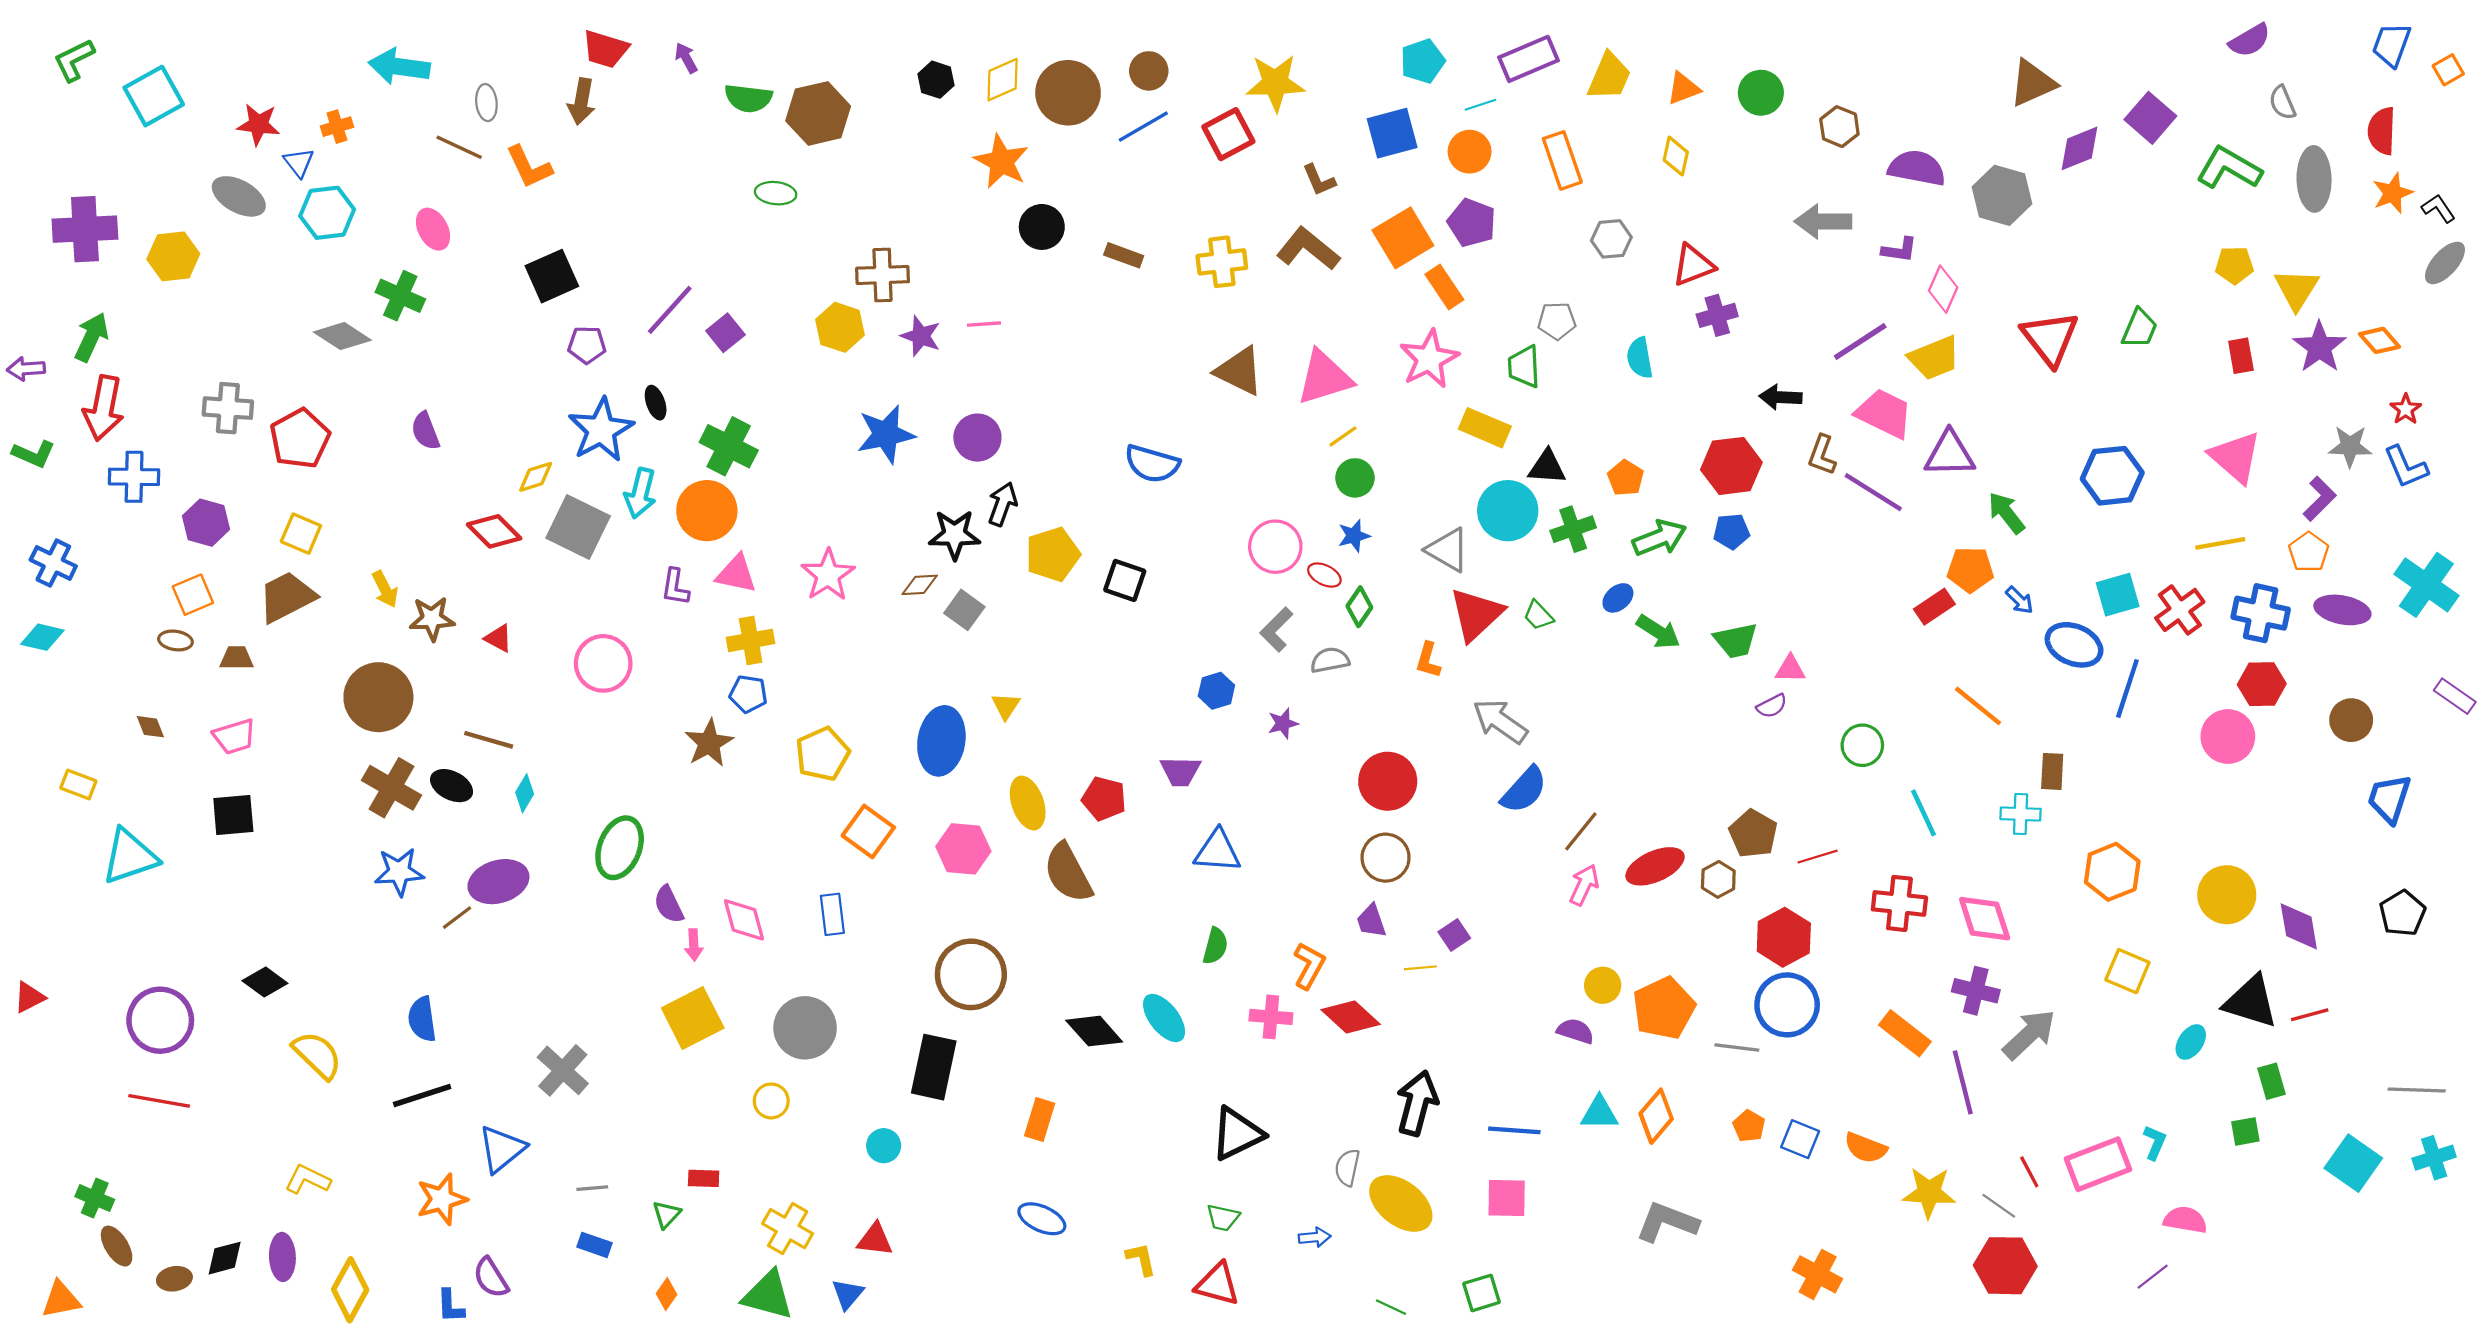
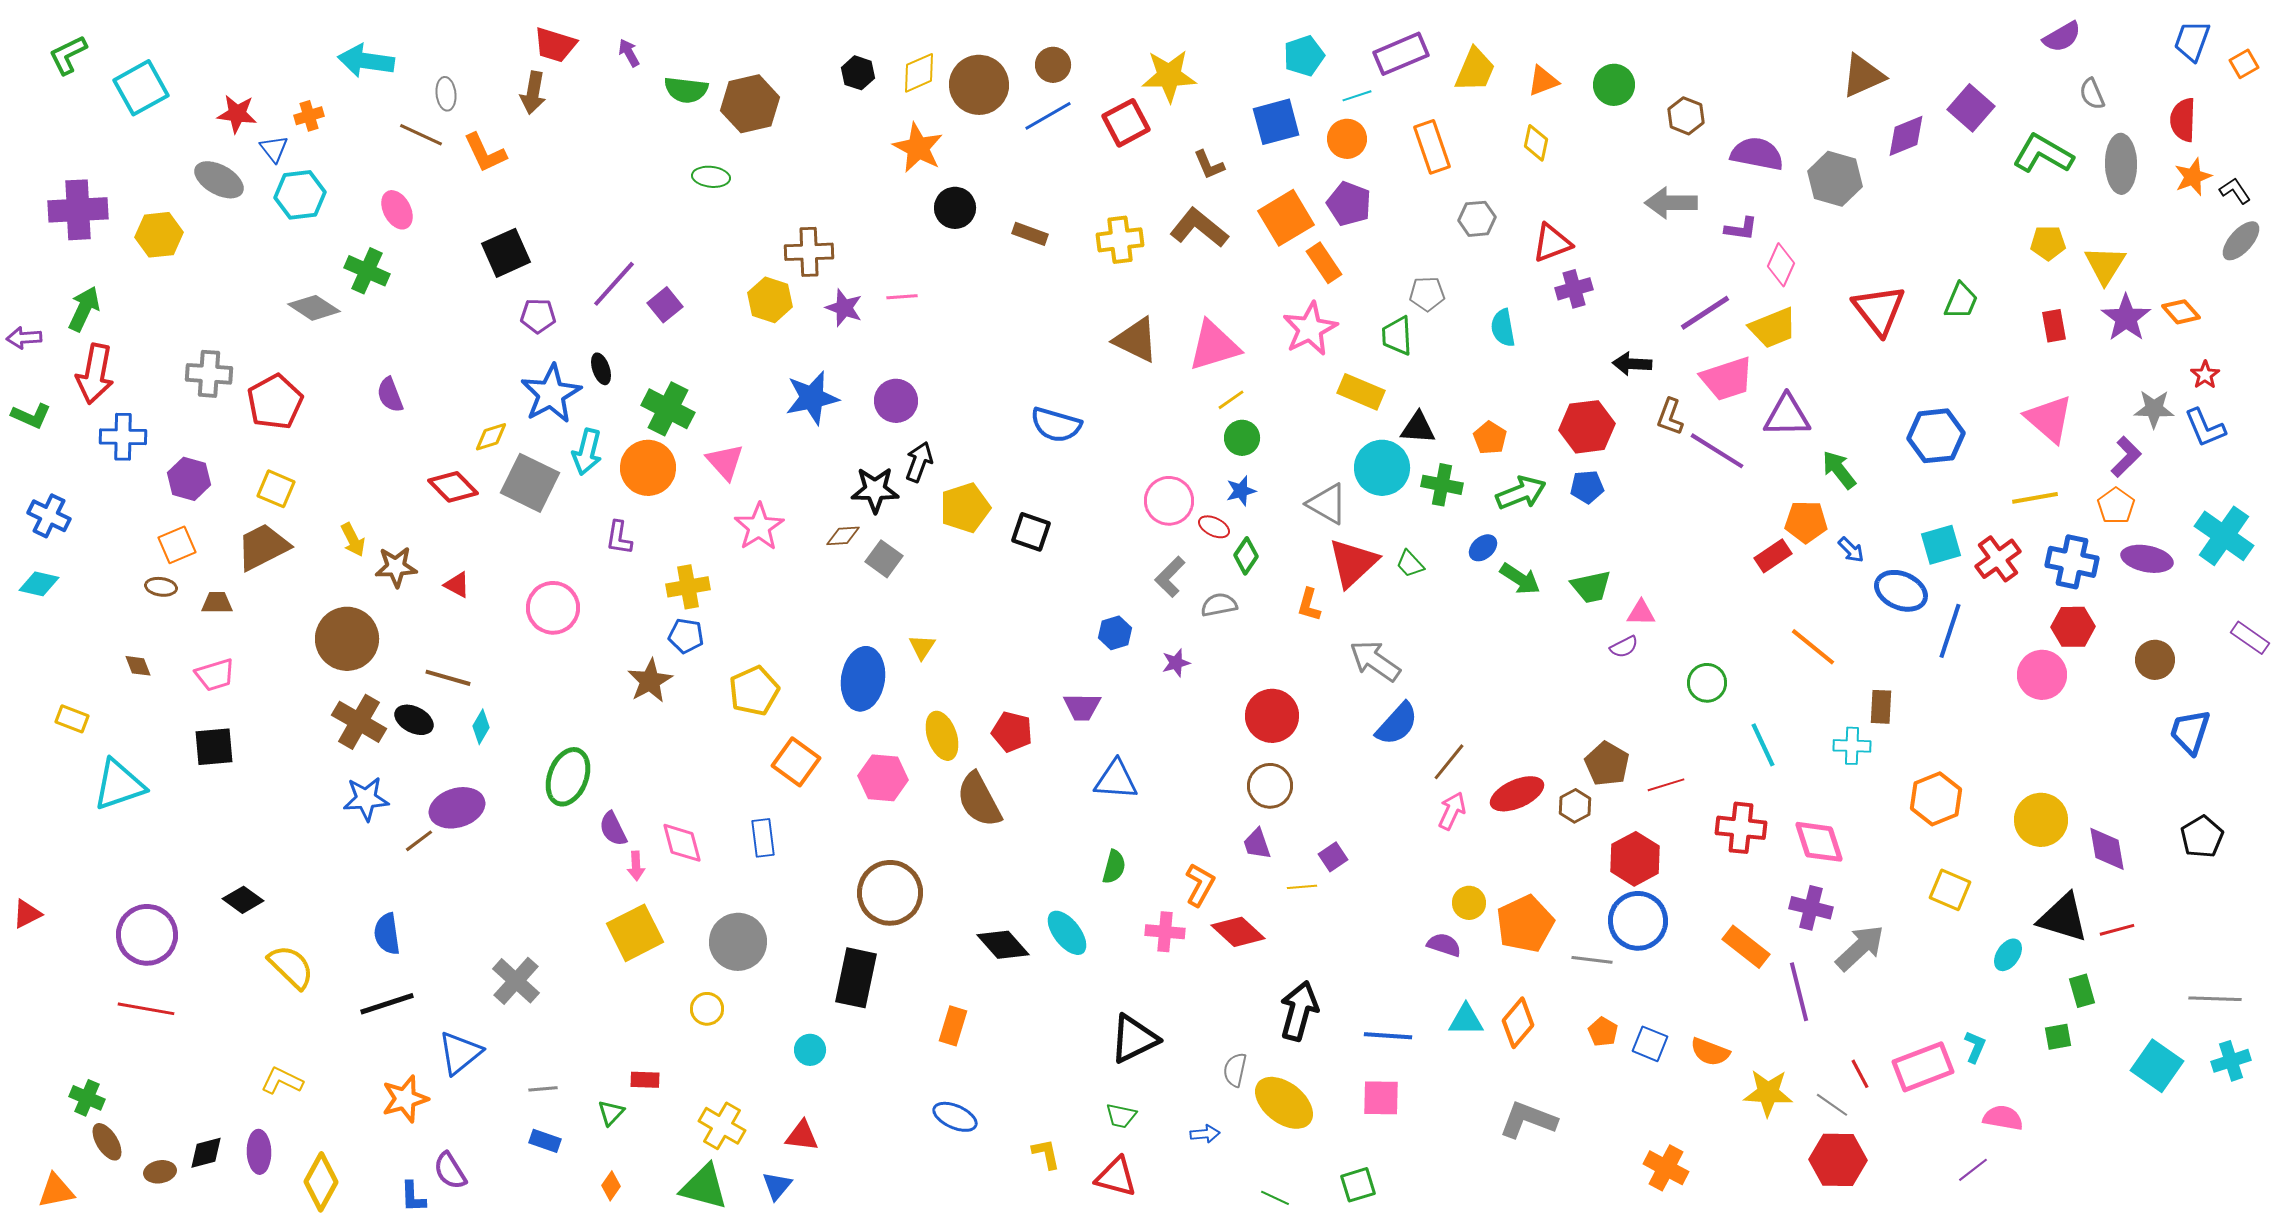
pink trapezoid: (1884, 414) -> (1727, 379), turned 136
green cross: (1573, 529) -> (1442, 485), turned 30
pink triangle: (736, 574) -> (725, 462), moved, turned 36

